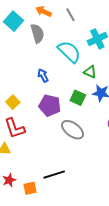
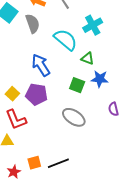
blue arrow: (43, 75) -> (41, 65), size x1.6
purple pentagon: (50, 105) -> (36, 94), moved
orange square: (30, 188) -> (34, 163), moved

